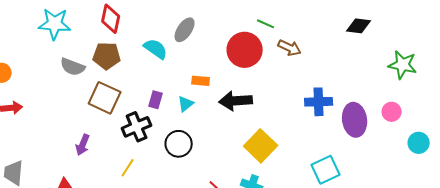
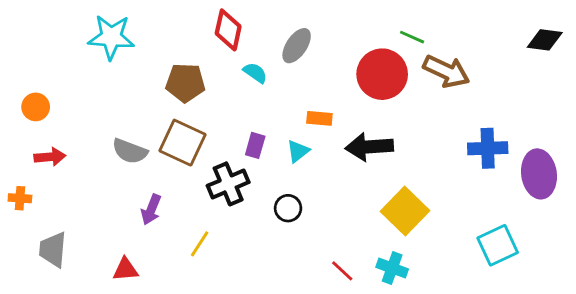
red diamond: (111, 19) -> (228, 30), moved
brown arrow: (290, 48) -> (446, 71), size x1.4
cyan semicircle: (156, 49) -> (255, 73), size x0.7
gray semicircle: (73, 67) -> (130, 151), moved
black circle: (179, 144) -> (288, 208), size x0.7
yellow line: (128, 168) -> (200, 244), moved

